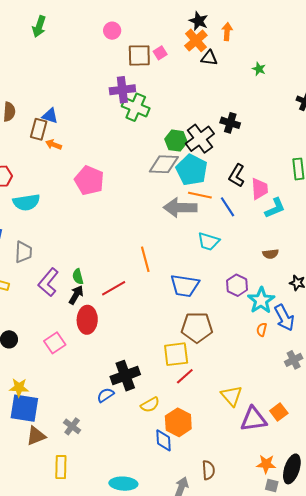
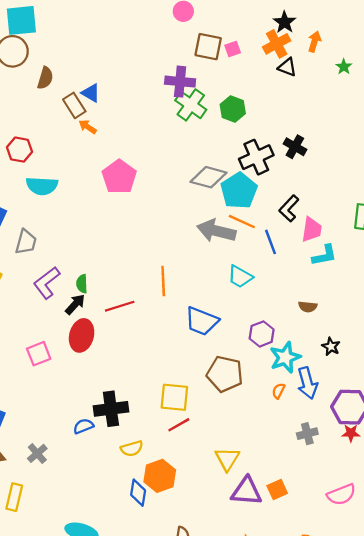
green star: (259, 69) -> (344, 67), moved
brown rectangle: (39, 129) -> (74, 105), turned -60
green hexagon: (176, 141) -> (233, 109), moved
brown pentagon: (197, 327) -> (225, 374), moved

